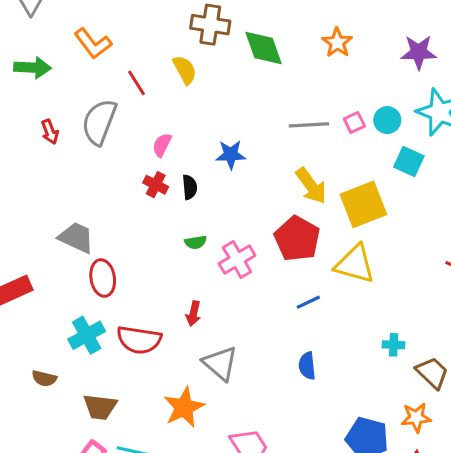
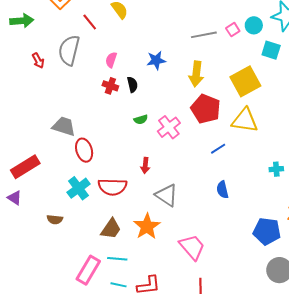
yellow arrow: (311, 186) -> (196, 74), moved, turned 50
brown trapezoid: (100, 407) -> (111, 229), moved, turned -55

